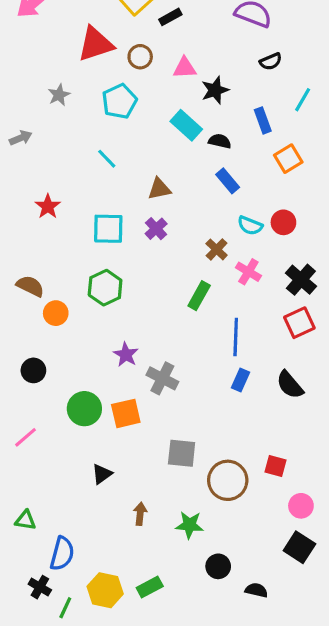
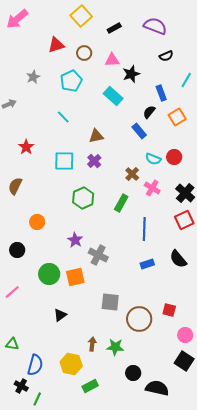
black rectangle: (170, 17) -> (114, 28), moved
red triangle: (96, 44) -> (56, 45), size x0.7
black semicircle: (220, 141) -> (149, 112), moved, turned -64
brown semicircle: (30, 286) -> (15, 186), moved, turned -90
green hexagon: (105, 288) -> (83, 198), moved
orange circle: (56, 313) -> (37, 222), moved
blue rectangle: (240, 380) -> (147, 264), moved, turned 48
brown arrow: (140, 514) -> (92, 344), moved
yellow hexagon: (105, 590) -> (71, 364), moved
black semicircle: (256, 590) -> (157, 388), size x1.6

